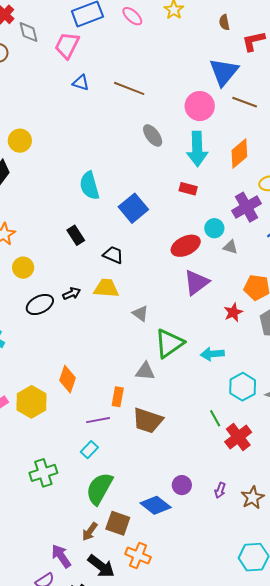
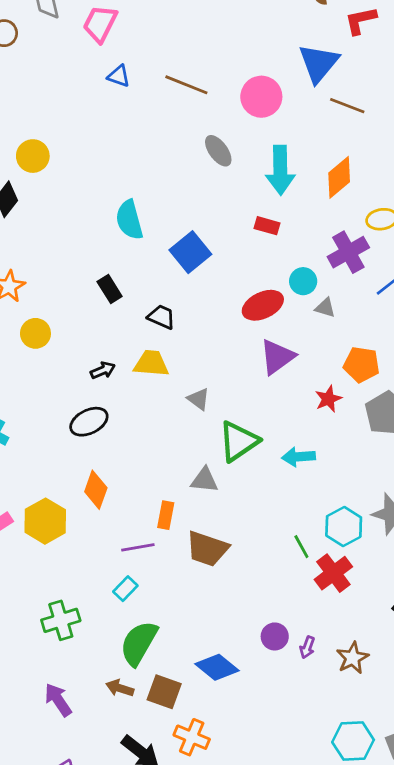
pink circle: (200, 106) -> (261, 97), moved
black ellipse: (40, 304) -> (89, 422), moved
cyan hexagon: (243, 387) -> (344, 527), moved
purple circle: (182, 485) -> (275, 636), moved
brown arrow: (90, 532) -> (120, 688), moved, turned 72
purple arrow: (61, 556) -> (58, 700), moved

